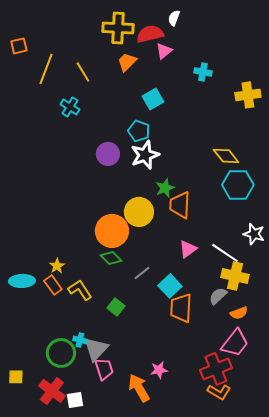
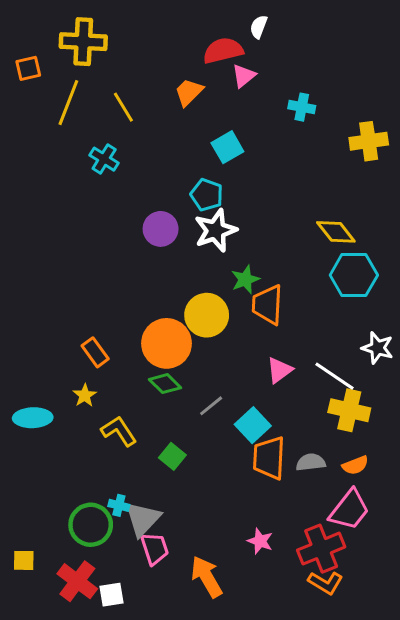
yellow cross: (118, 28) -> (83, 42), moved
orange rectangle: (53, 285) -> (95, 352), moved
gray semicircle: (218, 296) -> (311, 462), moved, turned 36
pink star: (159, 370) -> (260, 541), moved, turned 30

